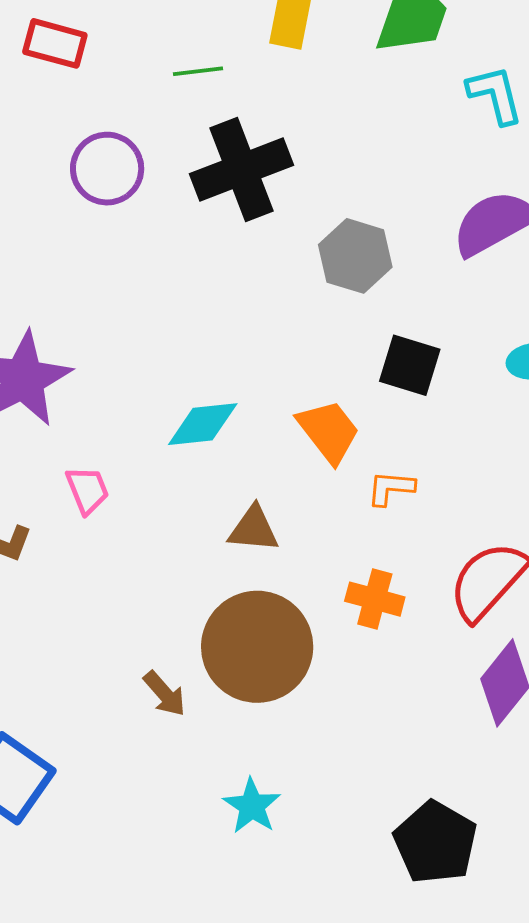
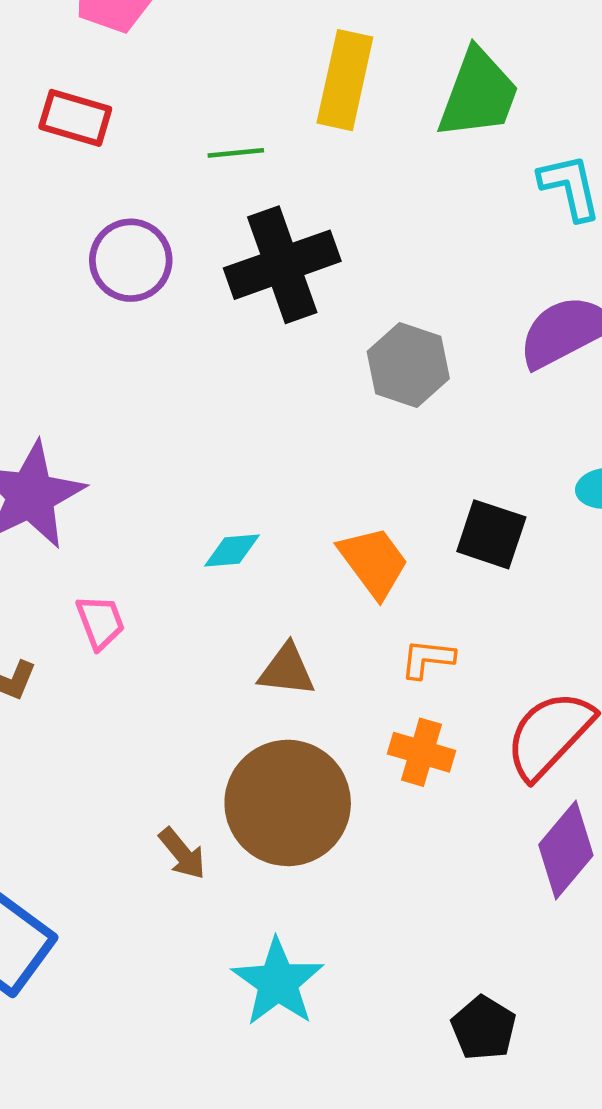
black square: (410, 365) -> (491, 534), moved
cyan diamond: (203, 424) -> (232, 551), size x0.7
orange L-shape: (391, 488) -> (427, 659), moved
cyan star: (252, 806) -> (278, 982), size x1.4
black pentagon: (435, 842) -> (484, 1028), size x0.7

